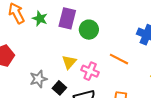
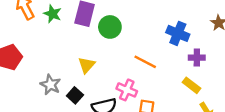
pink cross: (90, 71) -> (127, 90), moved
gray star: (38, 79) -> (50, 85), turned -30

